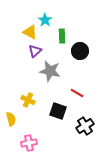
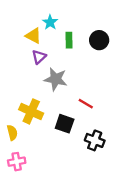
black circle: (80, 51) -> (99, 40), moved
yellow cross: (28, 100) -> (31, 111), size x1.5
black cross: (85, 126) -> (95, 140), turned -36
pink cross: (29, 143) -> (17, 162), moved

